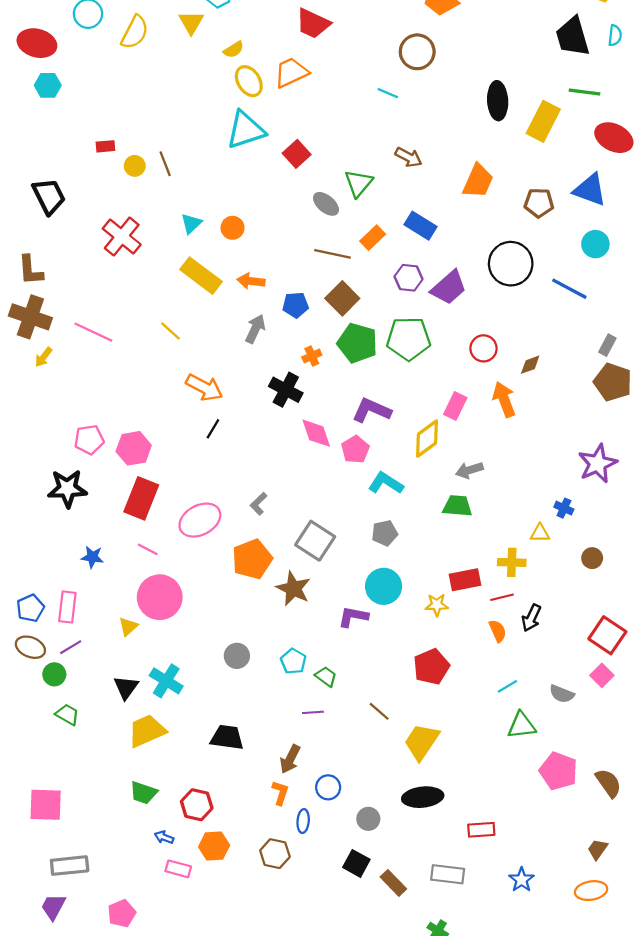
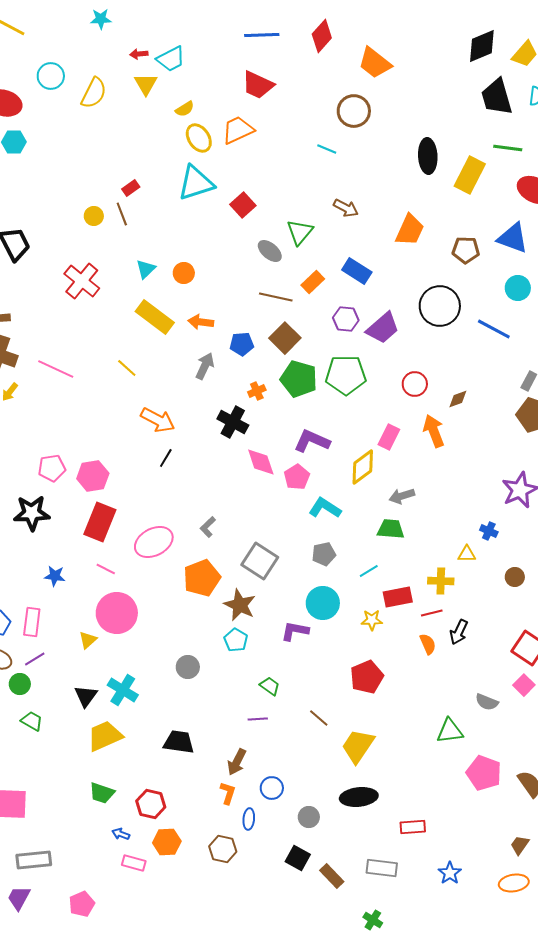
red rectangle: (105, 146) -> (131, 188), moved, turned -30
cyan pentagon: (293, 661) -> (236, 640), moved
cyan line: (507, 686) -> (369, 571), moved

